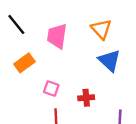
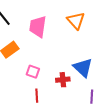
blue triangle: (109, 61) -> (83, 68), moved

